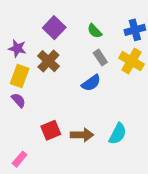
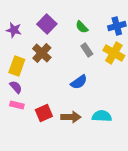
purple star: (17, 48) -> (14, 30), moved
blue semicircle: (91, 83) -> (79, 82), moved
cyan semicircle: (118, 134) -> (102, 116), turned -114
pink rectangle: (20, 159) -> (17, 105), moved, turned 64

